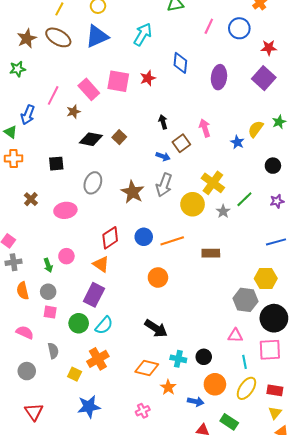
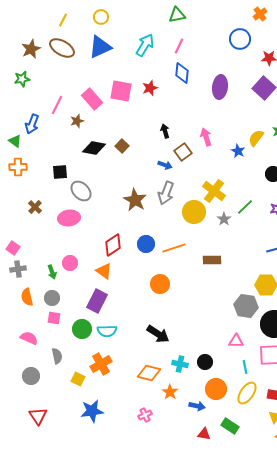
pink line: (209, 26) -> (179, 46), moved
gray ellipse: (93, 183) -> (81, 191), moved, turned -65
cyan semicircle: (104, 325) -> (107, 331), turned 48

